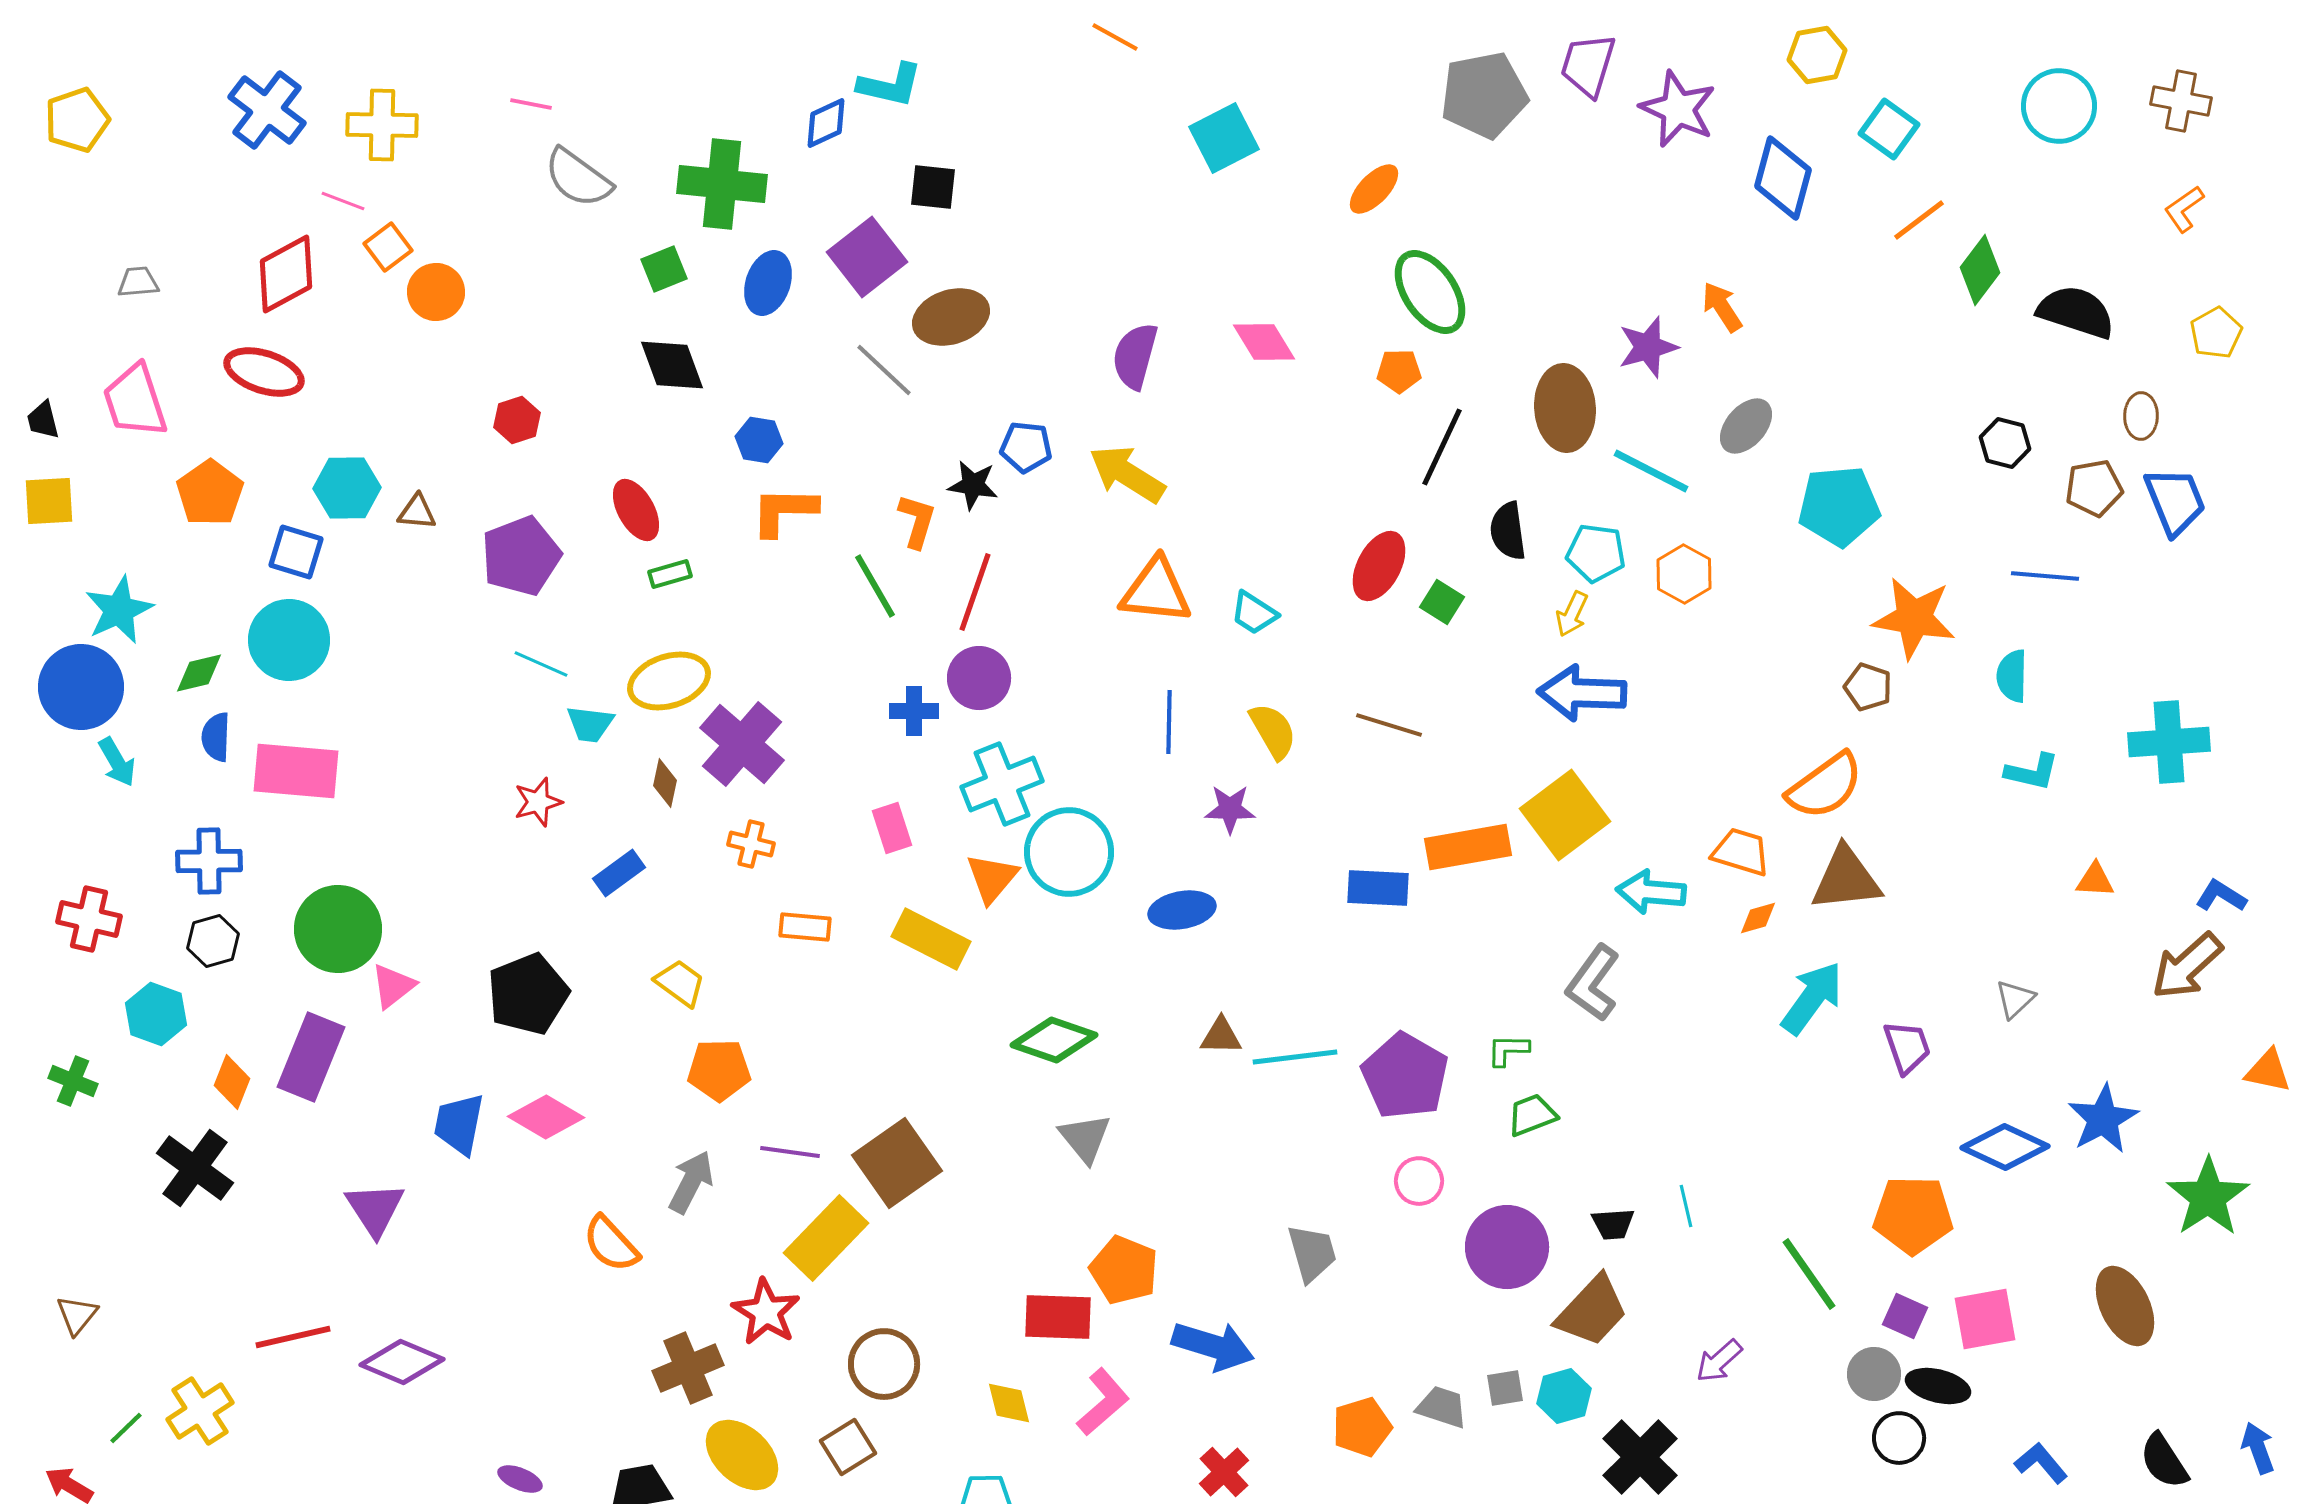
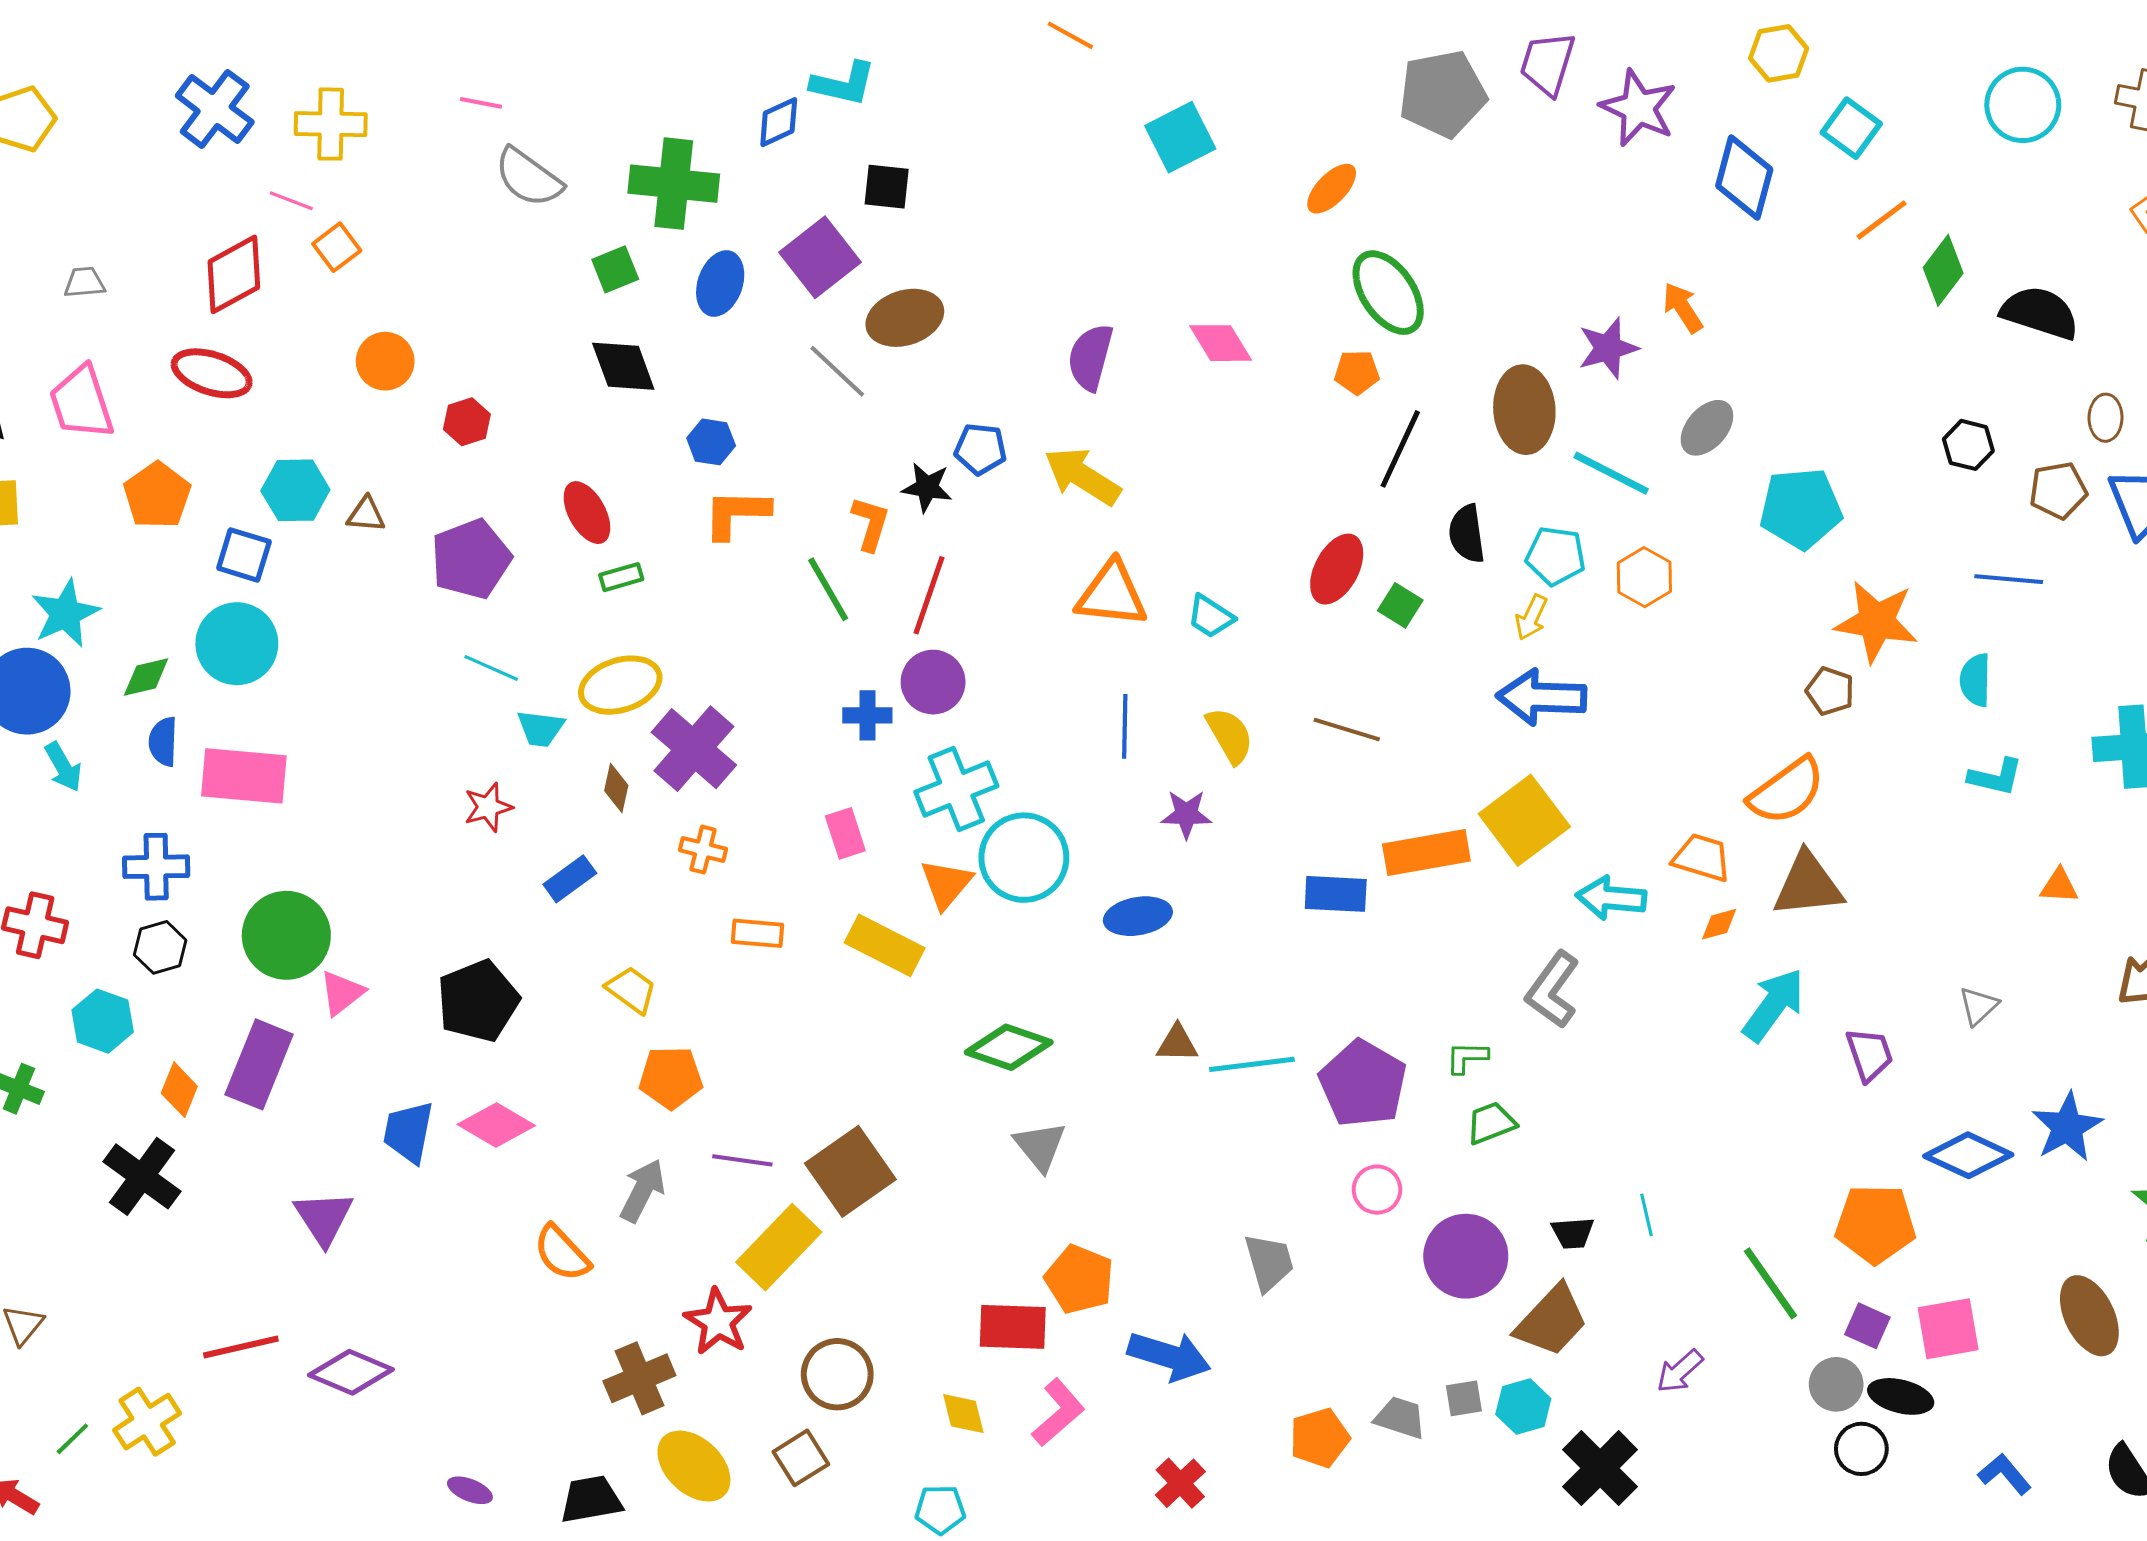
orange circle: (436, 292) -> (385, 361), moved

